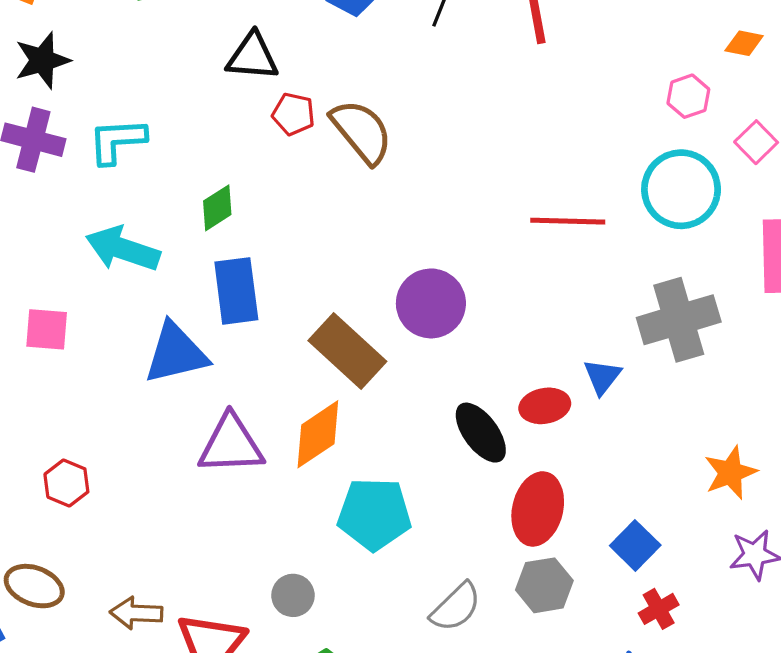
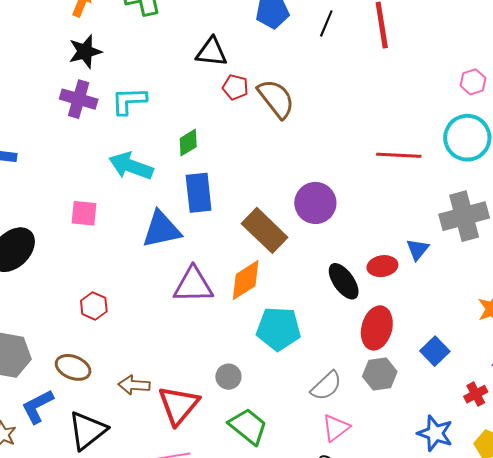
red cross: (659, 609) -> (476, 394), moved

